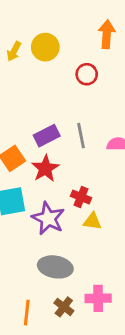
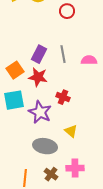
purple rectangle: (47, 136) -> (39, 54), turned -36
red star: (45, 168) -> (38, 77), turned -30
yellow triangle: (92, 221) -> (71, 131), moved, turned 32

